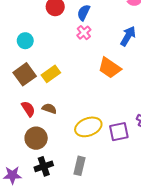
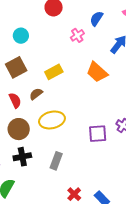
blue semicircle: (84, 13) -> (96, 19), moved
yellow rectangle: (51, 74) -> (54, 72), moved
brown semicircle: (49, 109) -> (36, 94), moved, turned -64
yellow ellipse: (88, 127) -> (52, 120), moved

